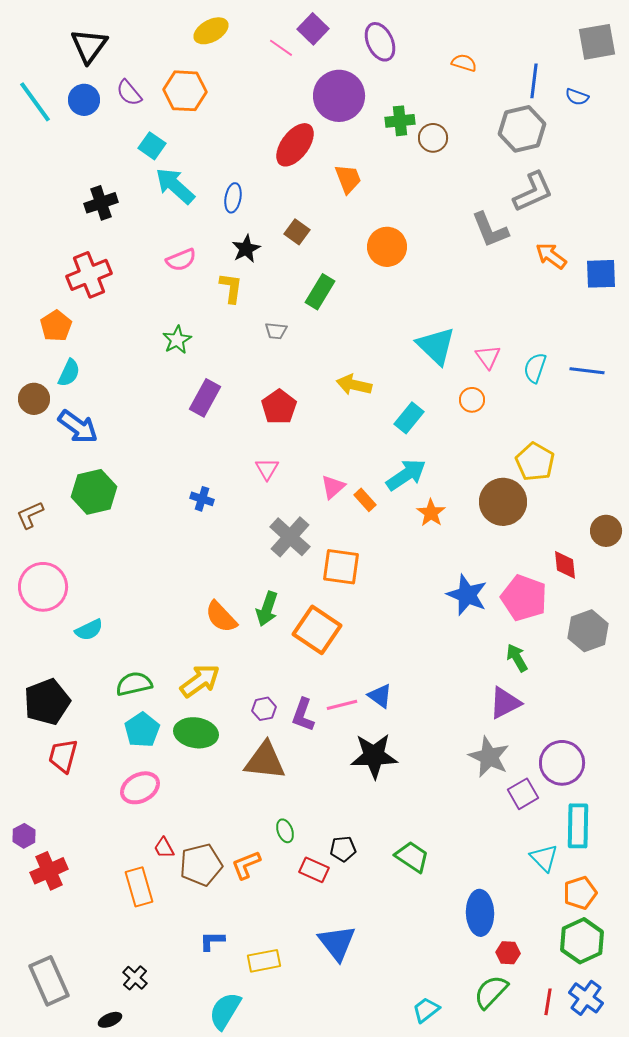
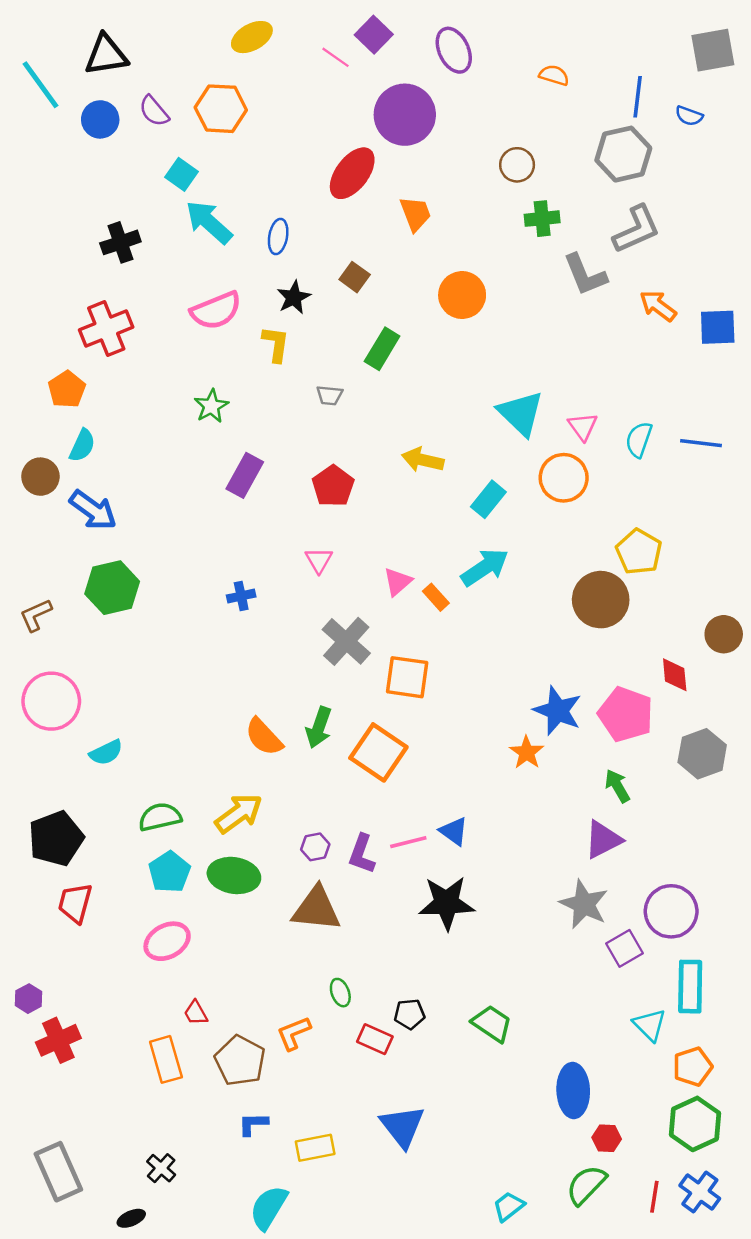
black triangle: (89, 46) -> (106, 55), turned 45
cyan line: (35, 102) -> (40, 85), moved
green cross: (400, 121) -> (542, 219), moved
pink semicircle: (181, 260) -> (216, 311), size x1.4
orange circle: (472, 400) -> (564, 478), size x1.6
blue cross: (202, 499) -> (241, 596), turned -30
orange star: (431, 513) -> (527, 752), moved
brown pentagon: (201, 865) -> (240, 1061), moved, turned -30

